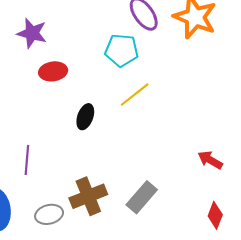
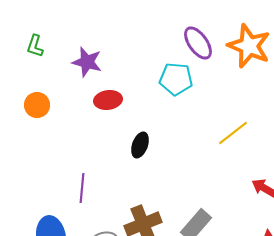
yellow line: (135, 95) -> (233, 133), moved

